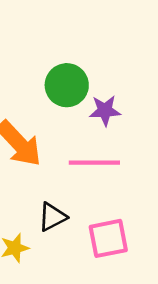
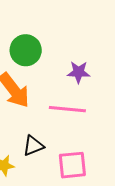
green circle: (67, 85) -> (26, 50), moved

